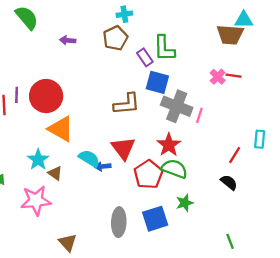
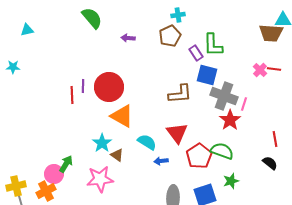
red star: (169, 145) -> (230, 120), moved
red line: (235, 155) -> (275, 139), turned -42
blue arrow: (103, 166) -> (161, 161), moved

